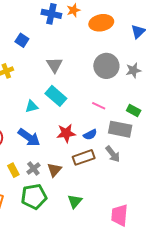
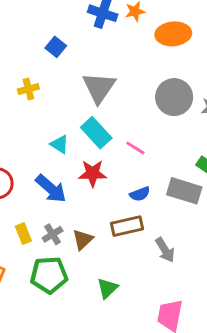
gray triangle: (54, 65) -> (99, 88), size x1.4
cyan triangle: (32, 106) -> (60, 144), turned 40
pink line: (99, 106) -> (135, 148), moved
red star: (66, 133) -> (93, 173), moved
gray arrow: (113, 154) -> (165, 250), moved

